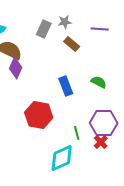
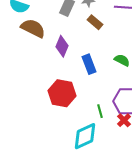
purple diamond: (16, 68) -> (62, 46), moved

